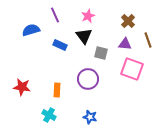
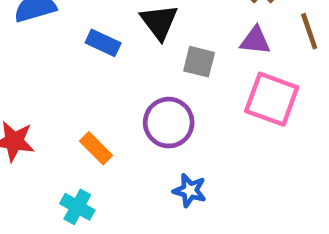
orange rectangle: (57, 90) -> (96, 148), turned -48
blue star: (90, 117) -> (190, 190), moved

